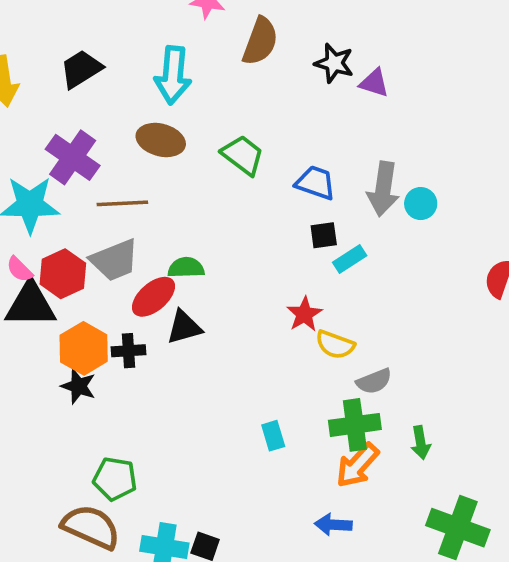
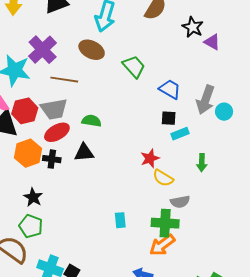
red ellipse: (153, 297) -> (57, 132), moved
black star: (78, 386) -> (33, 197), moved
green arrow: (421, 443) -> (202, 163), moved

